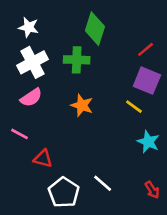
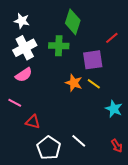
purple square: (147, 81) -> (93, 60), moved, turned -30
orange star: (82, 105) -> (74, 83), moved
yellow line: (134, 107) -> (94, 84), moved

